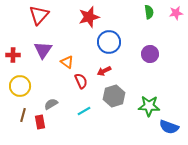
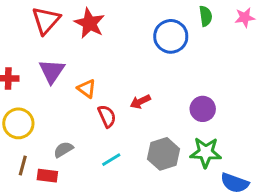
red star: (89, 17) -> (90, 23), moved, turned -30
blue circle: (109, 42) -> (171, 36), moved
purple circle: (150, 54) -> (203, 109), moved
gray hexagon: (114, 96) -> (164, 154), moved
red rectangle: (40, 122) -> (47, 176), turned -72

